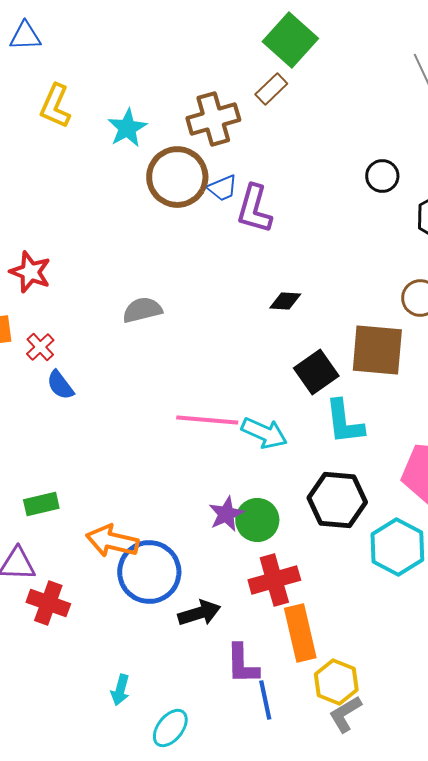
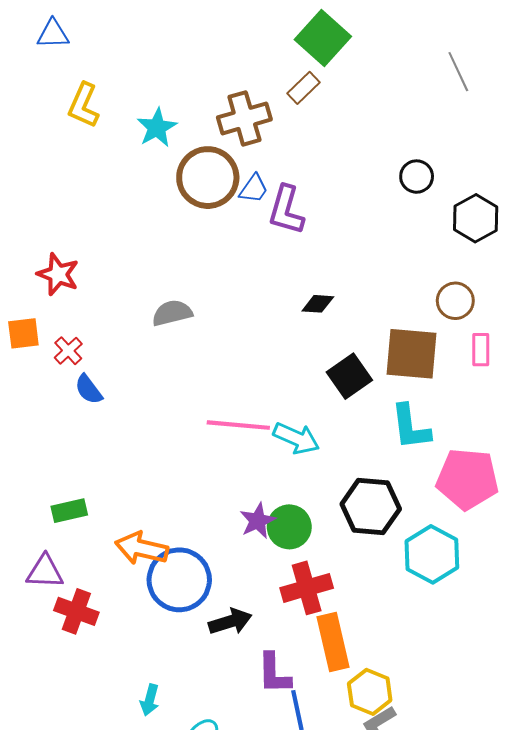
blue trapezoid: (222, 188) -> (254, 189), turned -32
cyan L-shape: (344, 422) -> (410, 427), moved

